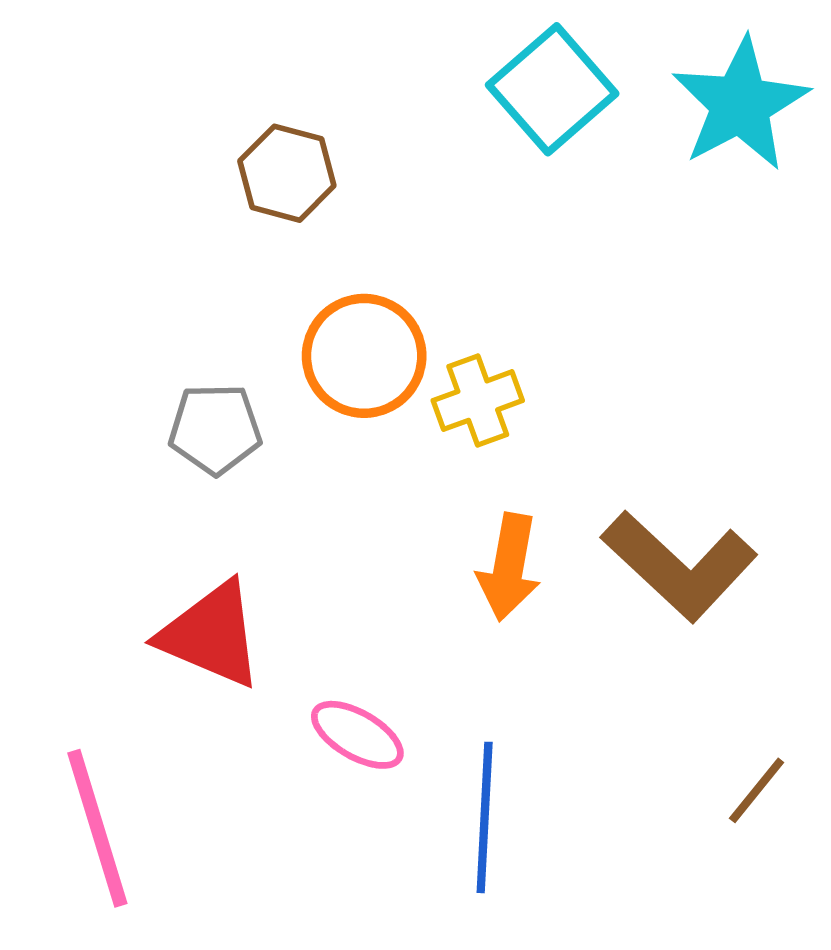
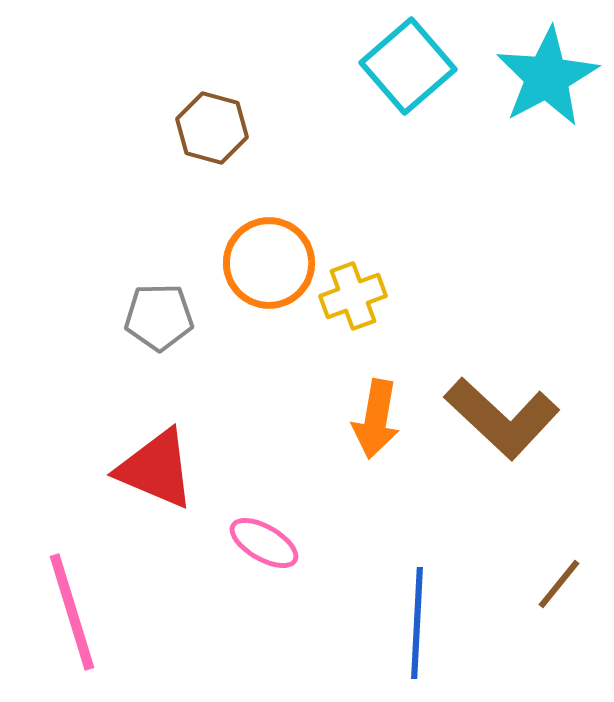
blue line: (485, 817) -> (417, 623), moved

